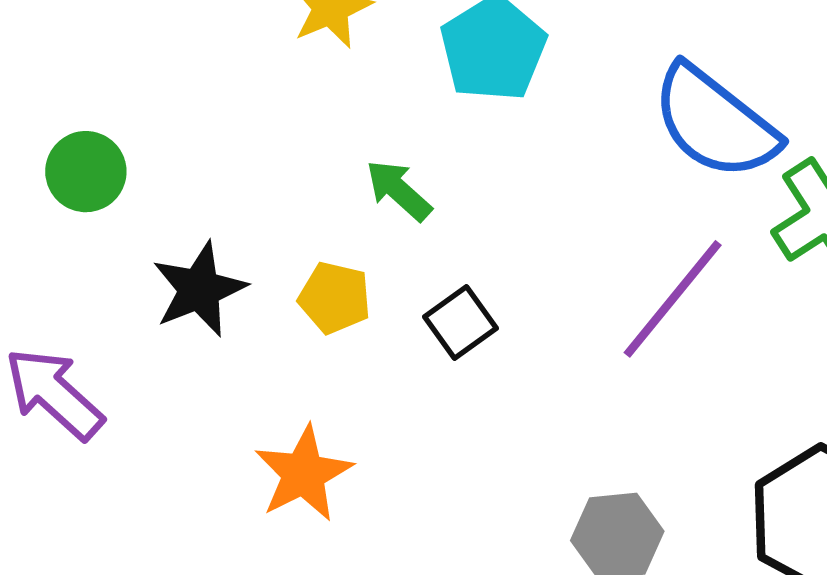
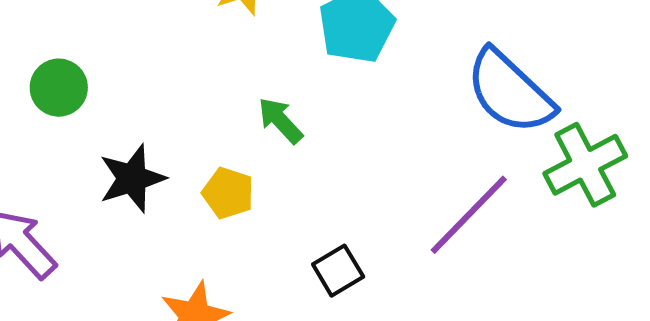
black square: (460, 322) -> (338, 271), moved

